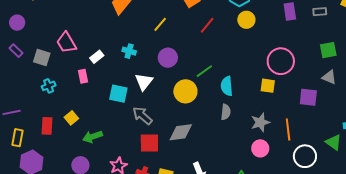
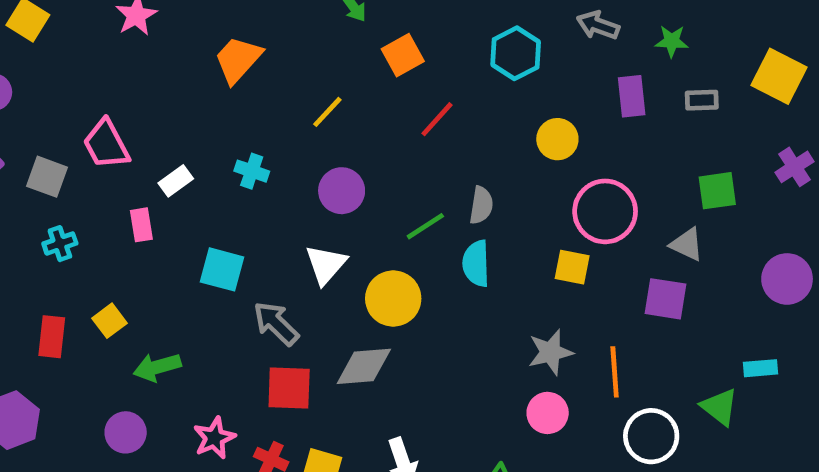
yellow circle: (246, 20) -> (557, 139), moved
gray triangle: (329, 77) -> (687, 244), moved
white triangle: (144, 82) -> (326, 264), moved
yellow circle: (185, 91) -> (393, 299), moved
gray semicircle: (226, 112) -> (481, 205), moved

